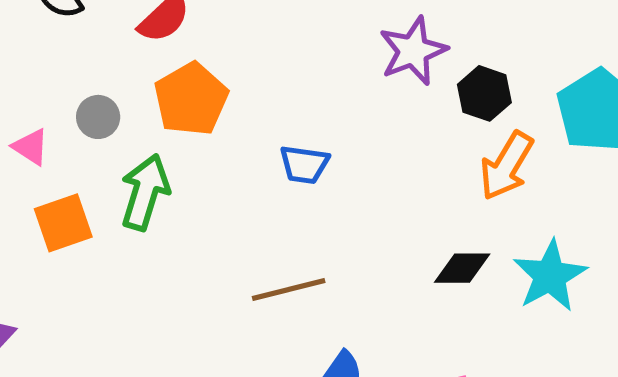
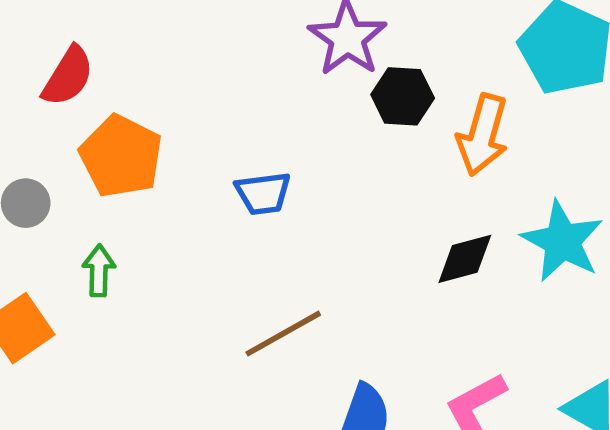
black hexagon: (484, 93) -> (403, 96), moved
green arrow: (145, 192) -> (99, 271), size x0.6

